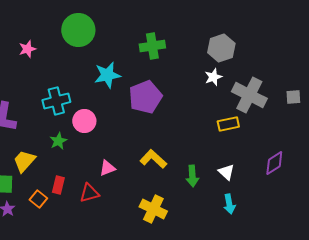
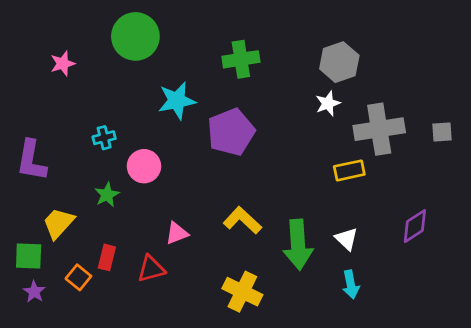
gray cross: (249, 95) -> (379, 129), turned -36
cyan cross: (56, 101) -> (104, 138), size x0.6
green arrow: (192, 176) -> (298, 245), size x1.6

